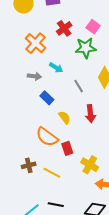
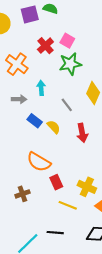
pink square: (93, 27) -> (67, 41), moved
cyan arrow: (56, 68) -> (41, 88), turned -120
yellow semicircle: (64, 117) -> (54, 127), moved
red rectangle: (67, 148) -> (56, 182), moved
yellow line: (52, 173) -> (68, 205), moved

